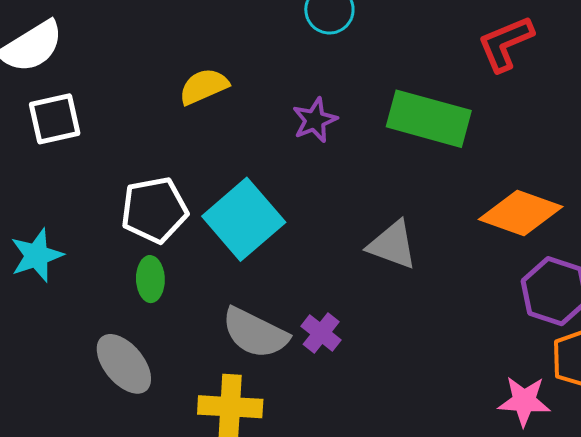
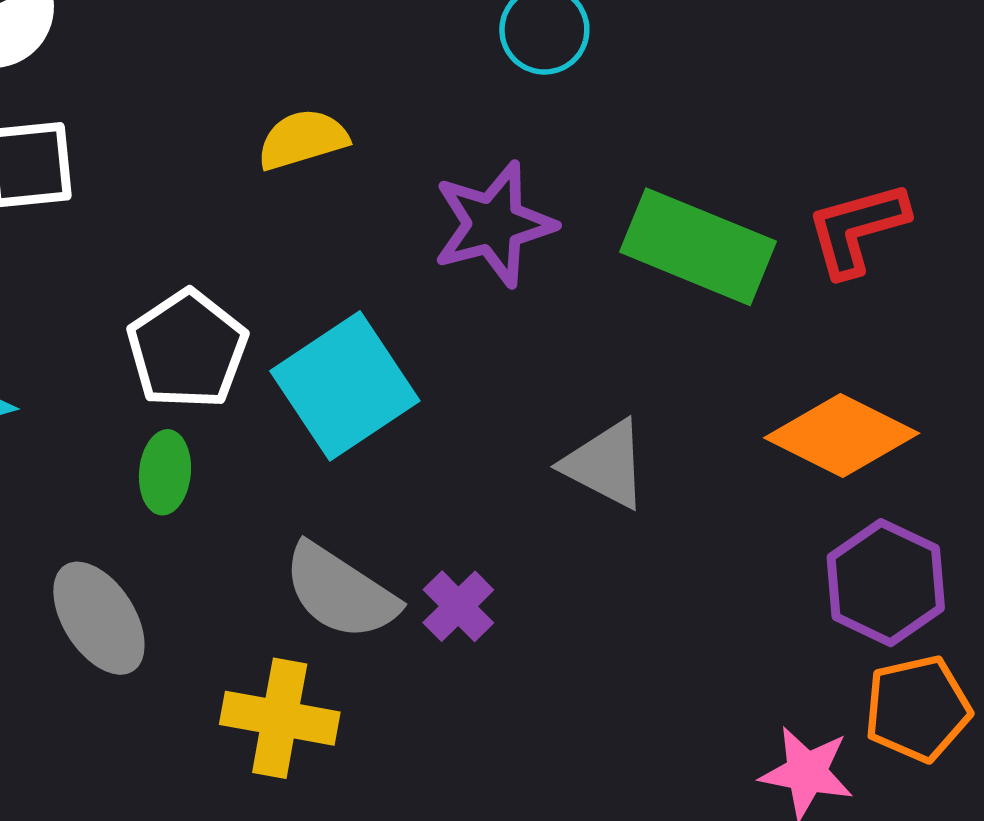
red L-shape: (506, 43) -> (857, 229), moved
purple star: (315, 120) -> (494, 224), size x1.5
white pentagon: (154, 210) -> (187, 350), turned -30

